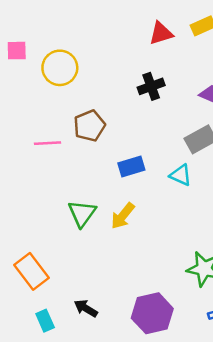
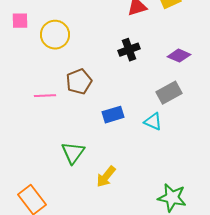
yellow arrow: (123, 216) -> (106, 177), moved

